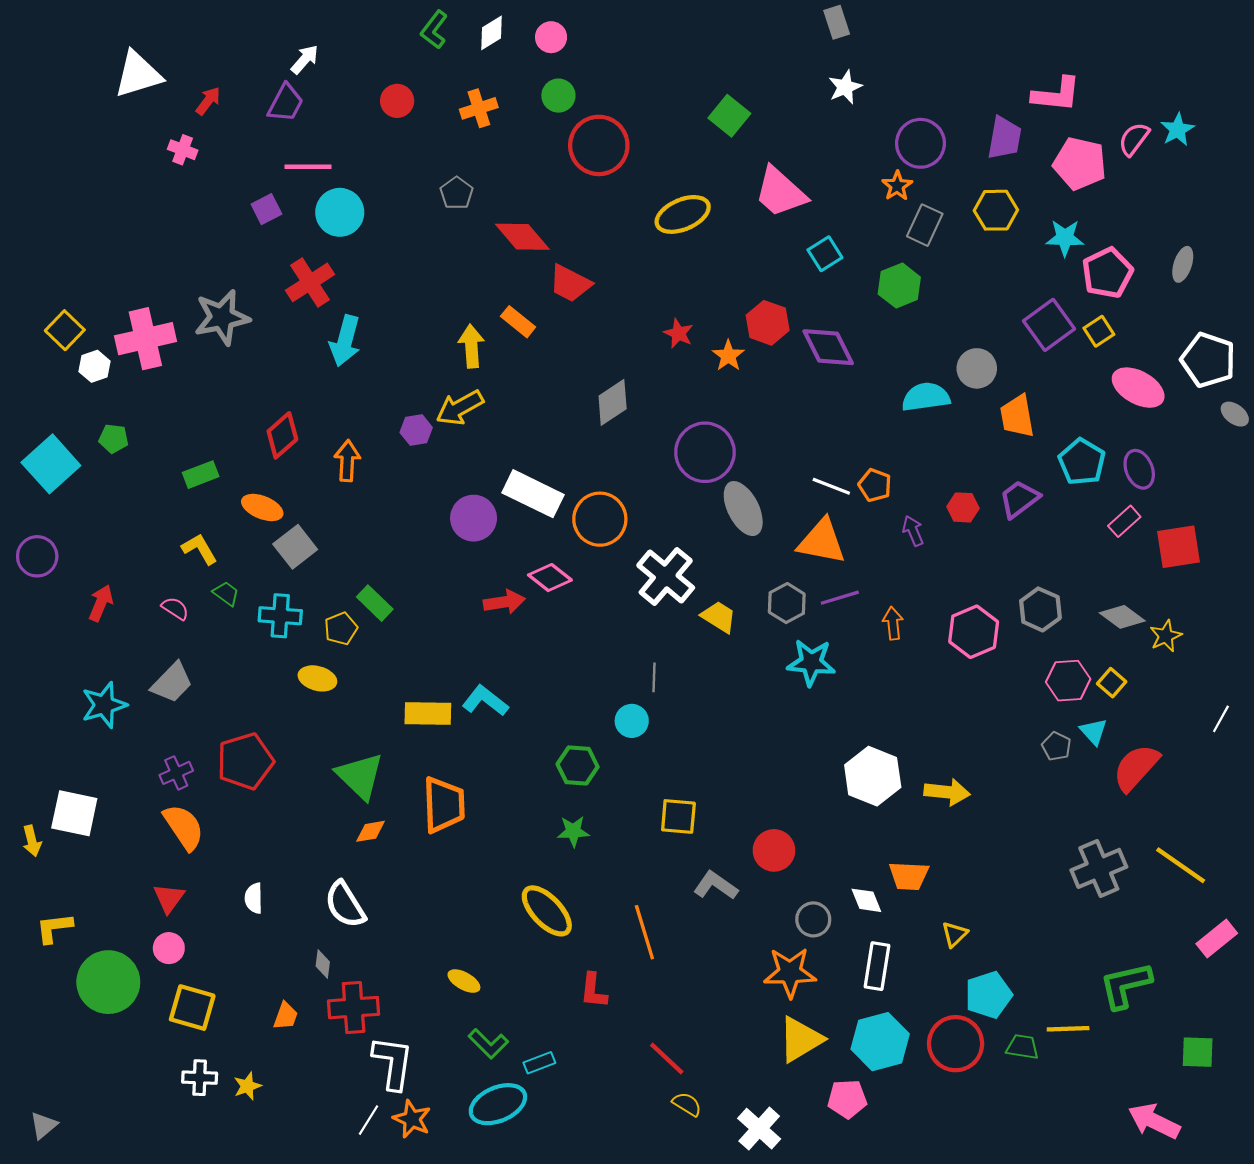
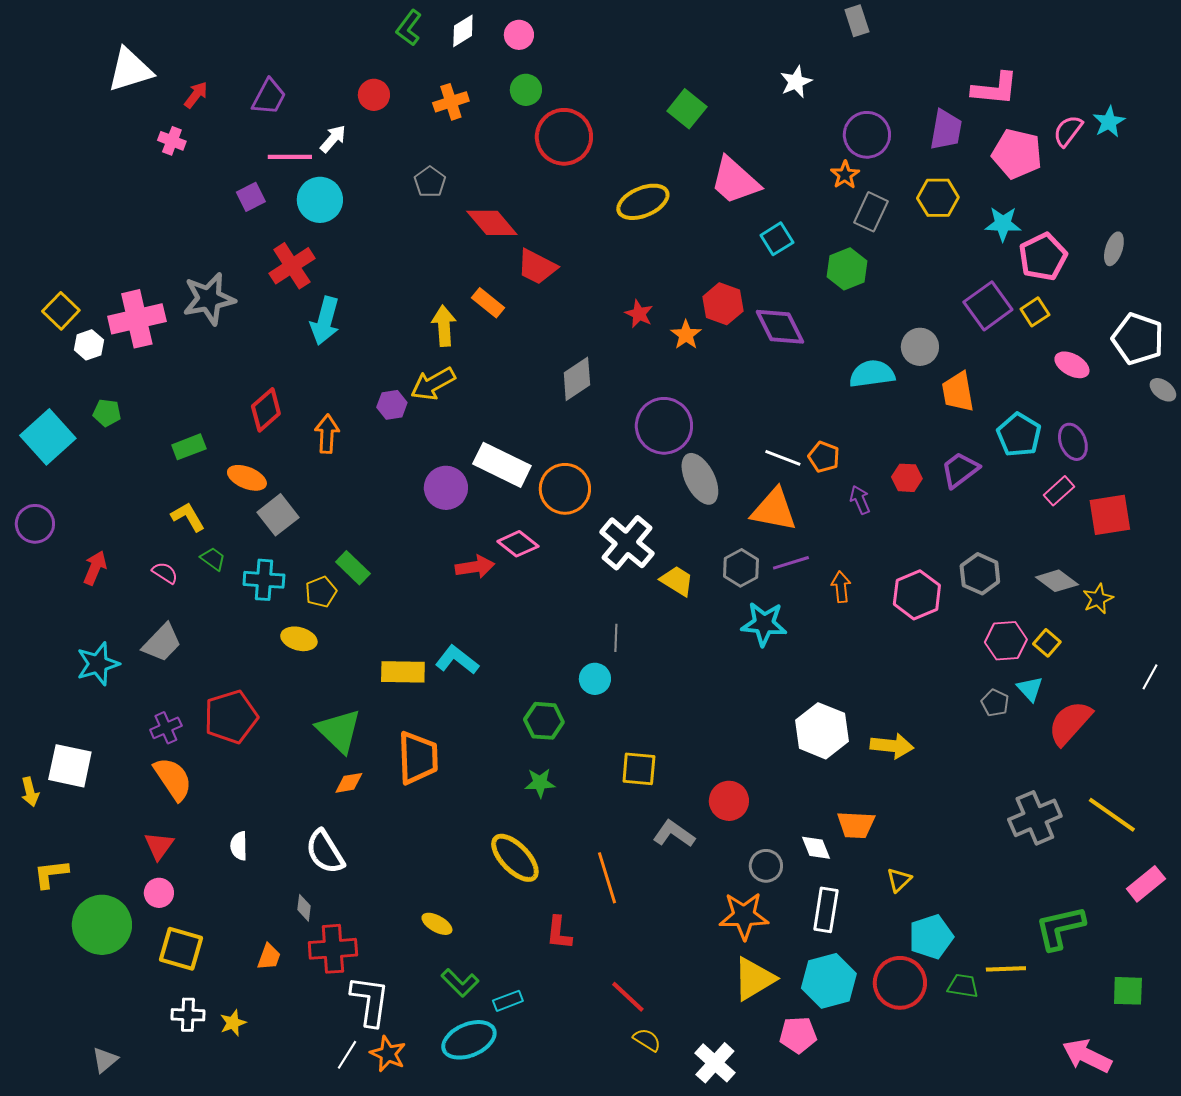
gray rectangle: (837, 22) -> (857, 21), moved
white arrow: (305, 59) -> (333, 139), moved
pink ellipse: (1138, 388) -> (1072, 365), size x0.7
gray triangle: (44, 1125) -> (105, 1060), moved

